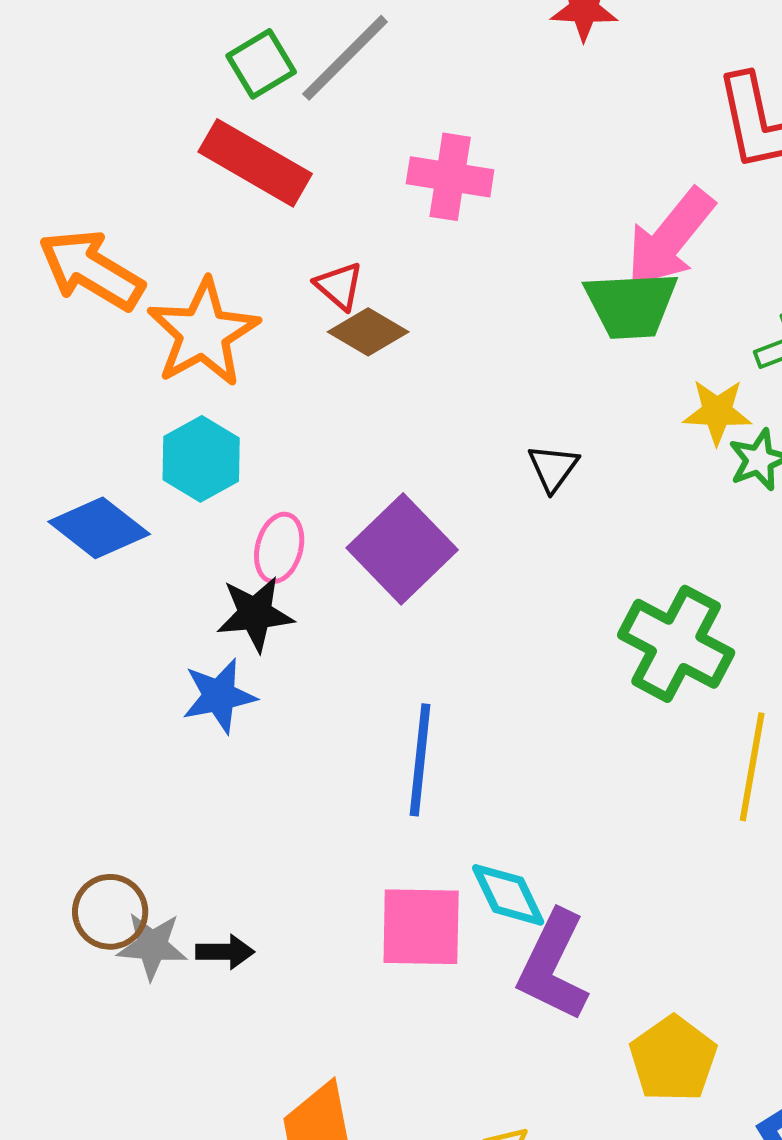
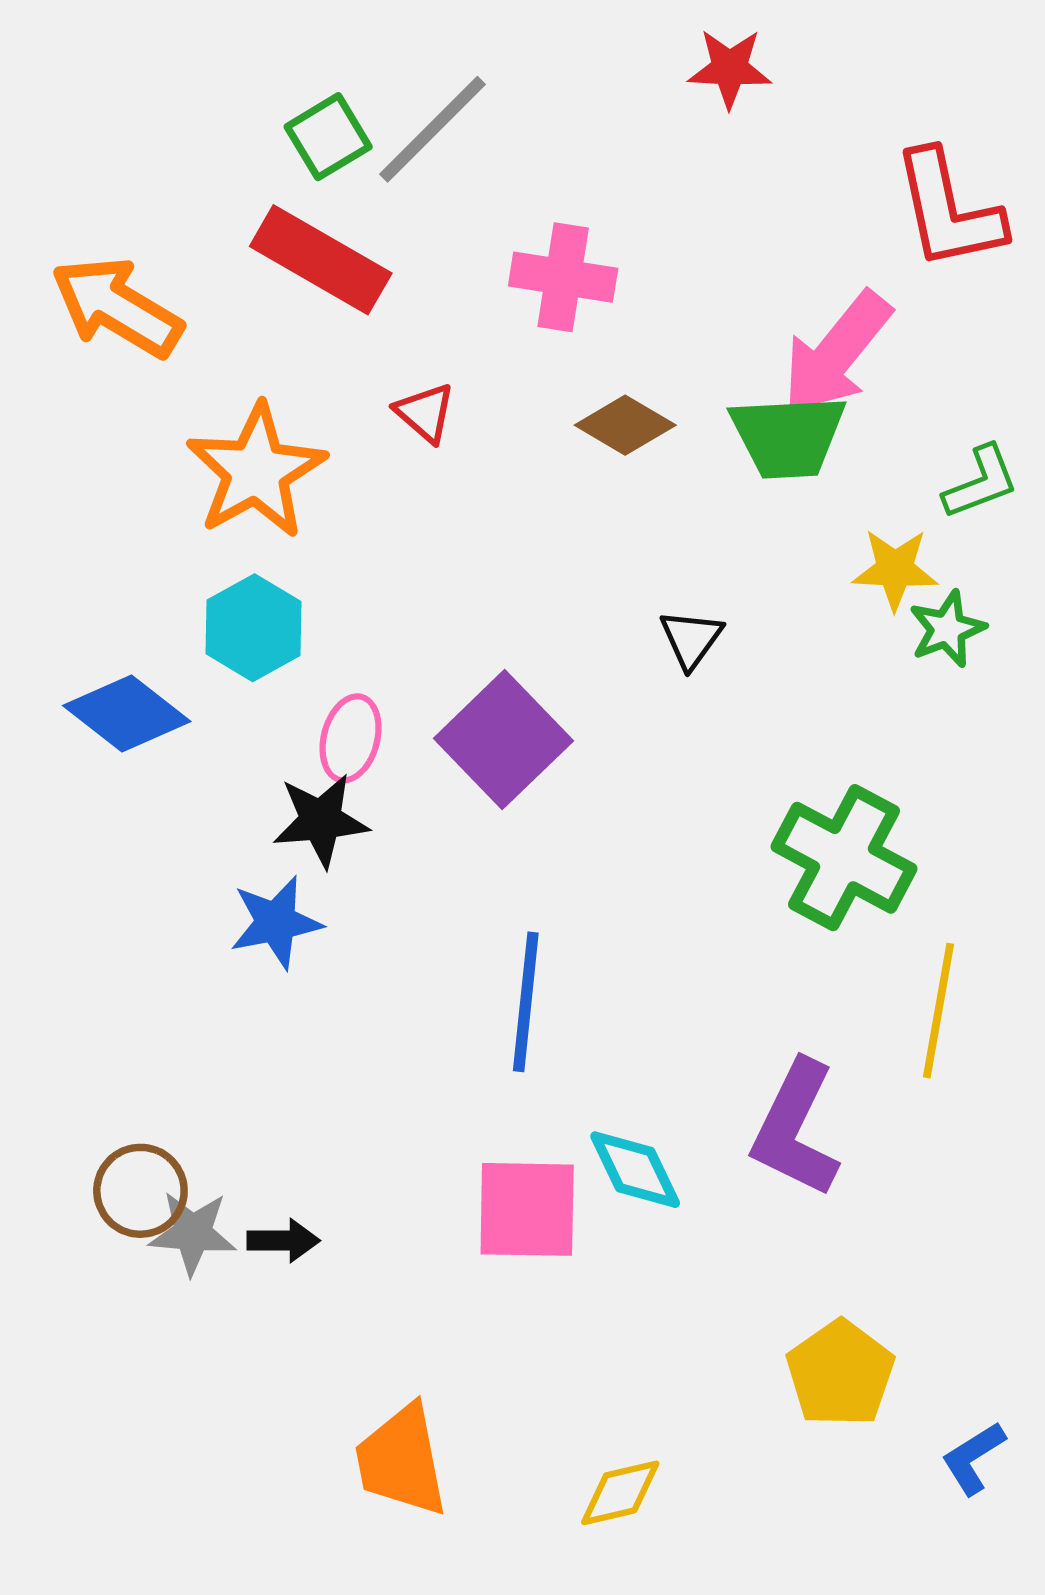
orange arrow: (91, 270) -> (117, 307), moved
brown diamond: (368, 332) -> (625, 425), moved
purple L-shape: (553, 966) -> (796, 1129), moved

